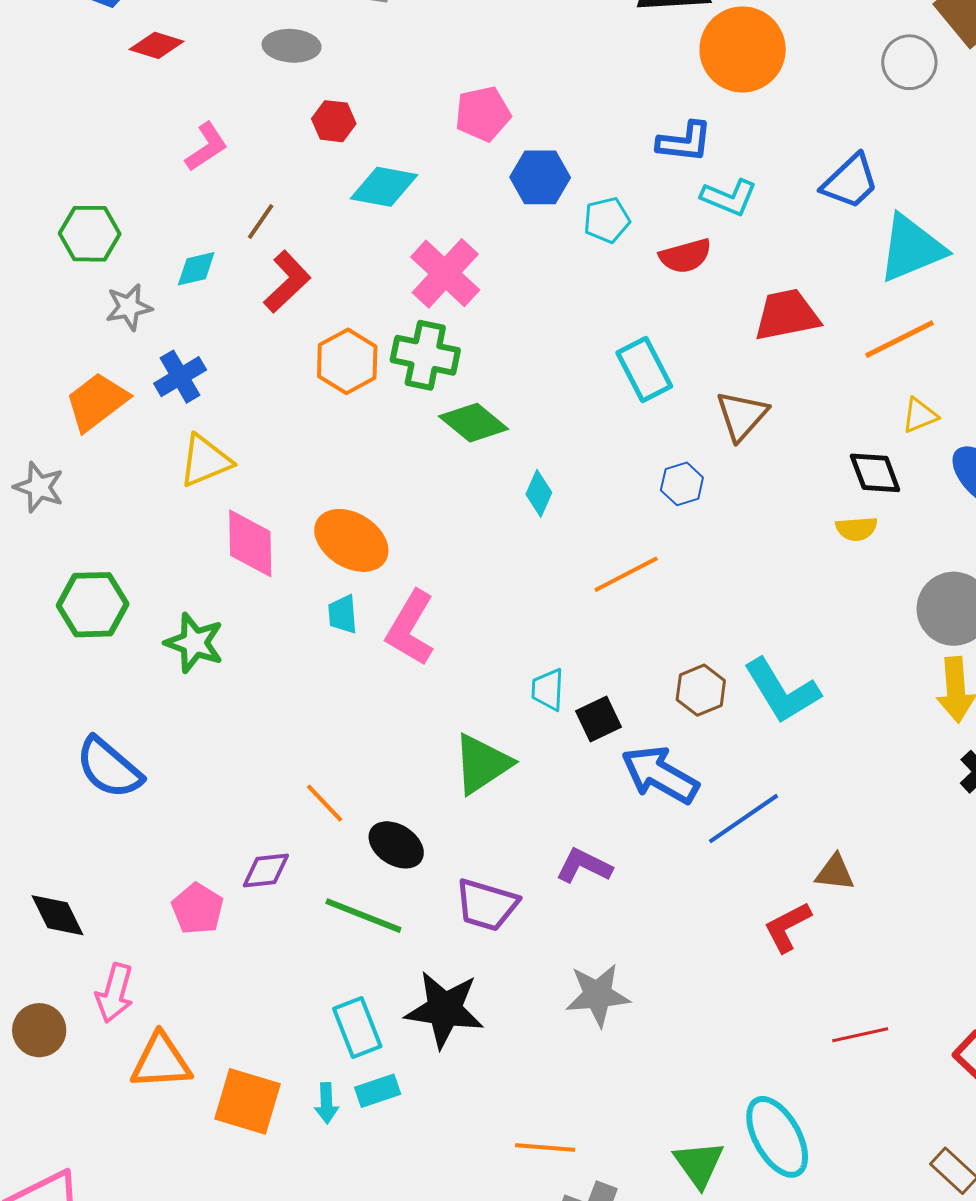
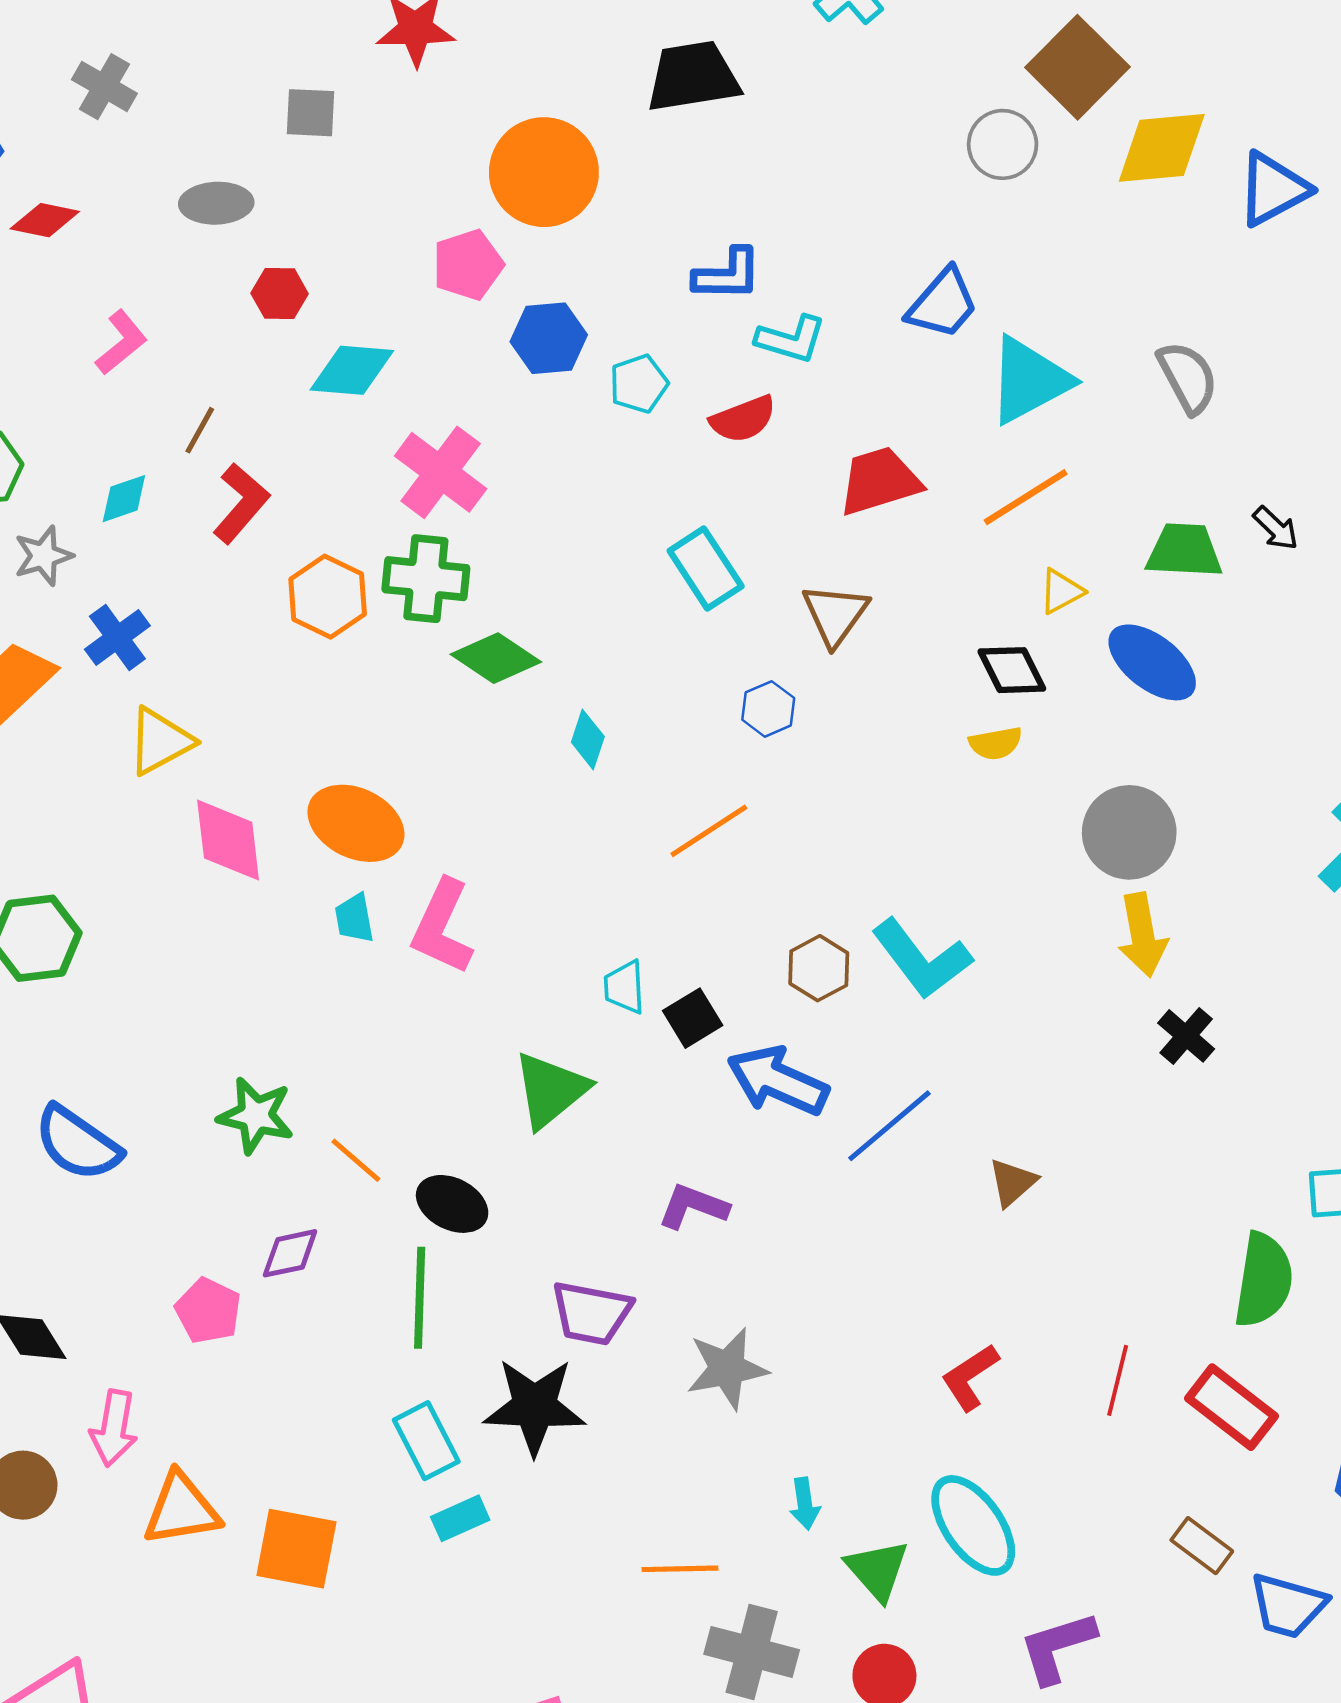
orange circle: (743, 49) -> (544, 172), moved
green star: (194, 643) -> (256, 1116), moved
brown triangle: (835, 872) -> (1012, 1182), turned -42
purple trapezoid: (487, 905) -> (591, 1313), moved
green line: (363, 916) -> (420, 1298), turned 76
red L-shape: (787, 927) -> (970, 1377), moved
red line: (860, 1035) -> (1118, 1380), moved, turned -58
cyan arrow: (326, 1103) -> (805, 1504), moved

